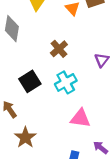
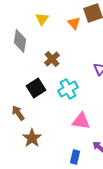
brown cross: (59, 49) -> (52, 59), moved

